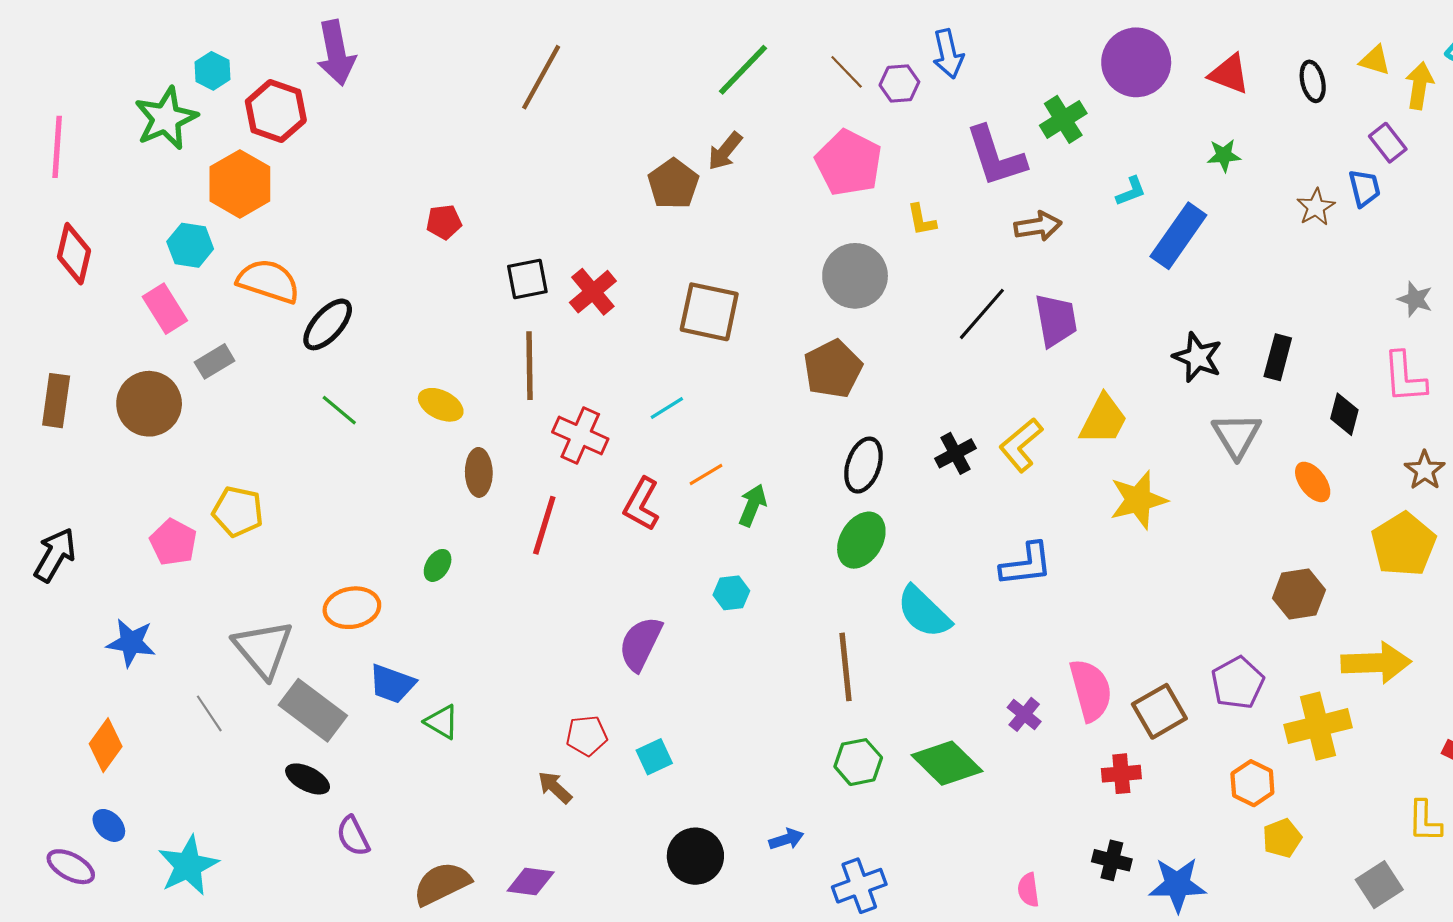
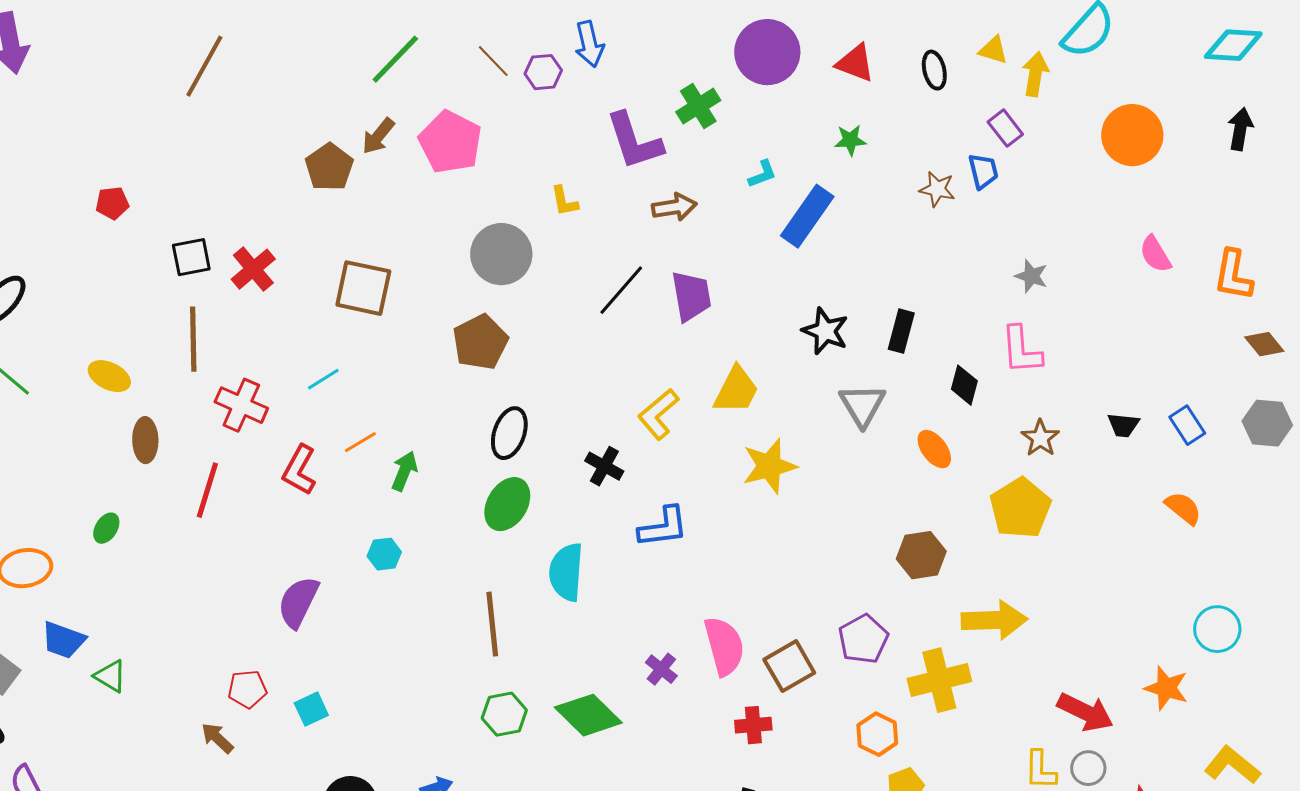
pink pentagon: (849, 163) -> (450, 142), moved
brown star: (1316, 207) -> (937, 189), turned -30
black cross: (955, 453) -> (604, 466), moved, turned -33
cyan semicircle: (924, 612) -> (566, 572), turned 50

